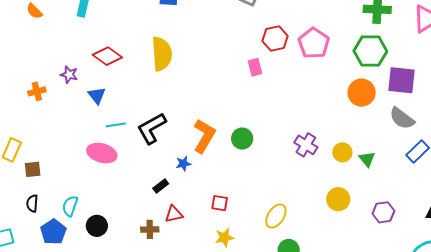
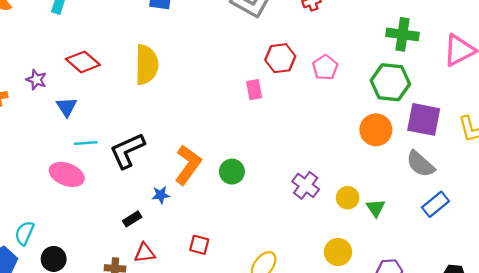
pink pentagon: (314, 43) -> (325, 67), size x0.7

